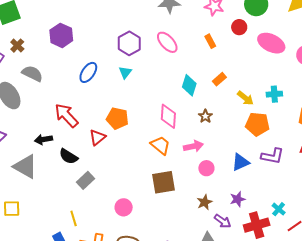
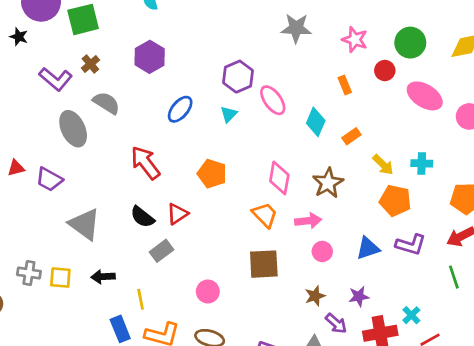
pink ellipse: (167, 42) -> (273, 100), moved
cyan diamond: (189, 85) -> (316, 122), moved
brown star: (205, 116) -> (328, 183), size x1.6
red triangle: (97, 137) -> (177, 214), moved
black arrow: (43, 139) -> (103, 277), moved

